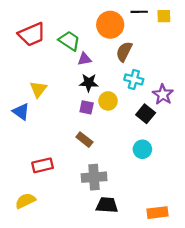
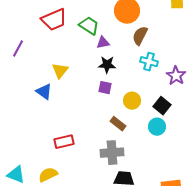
yellow circle: (108, 101) -> (132, 101), moved
black square: (146, 114) -> (162, 106), moved
brown rectangle: (84, 140) -> (118, 124), moved

